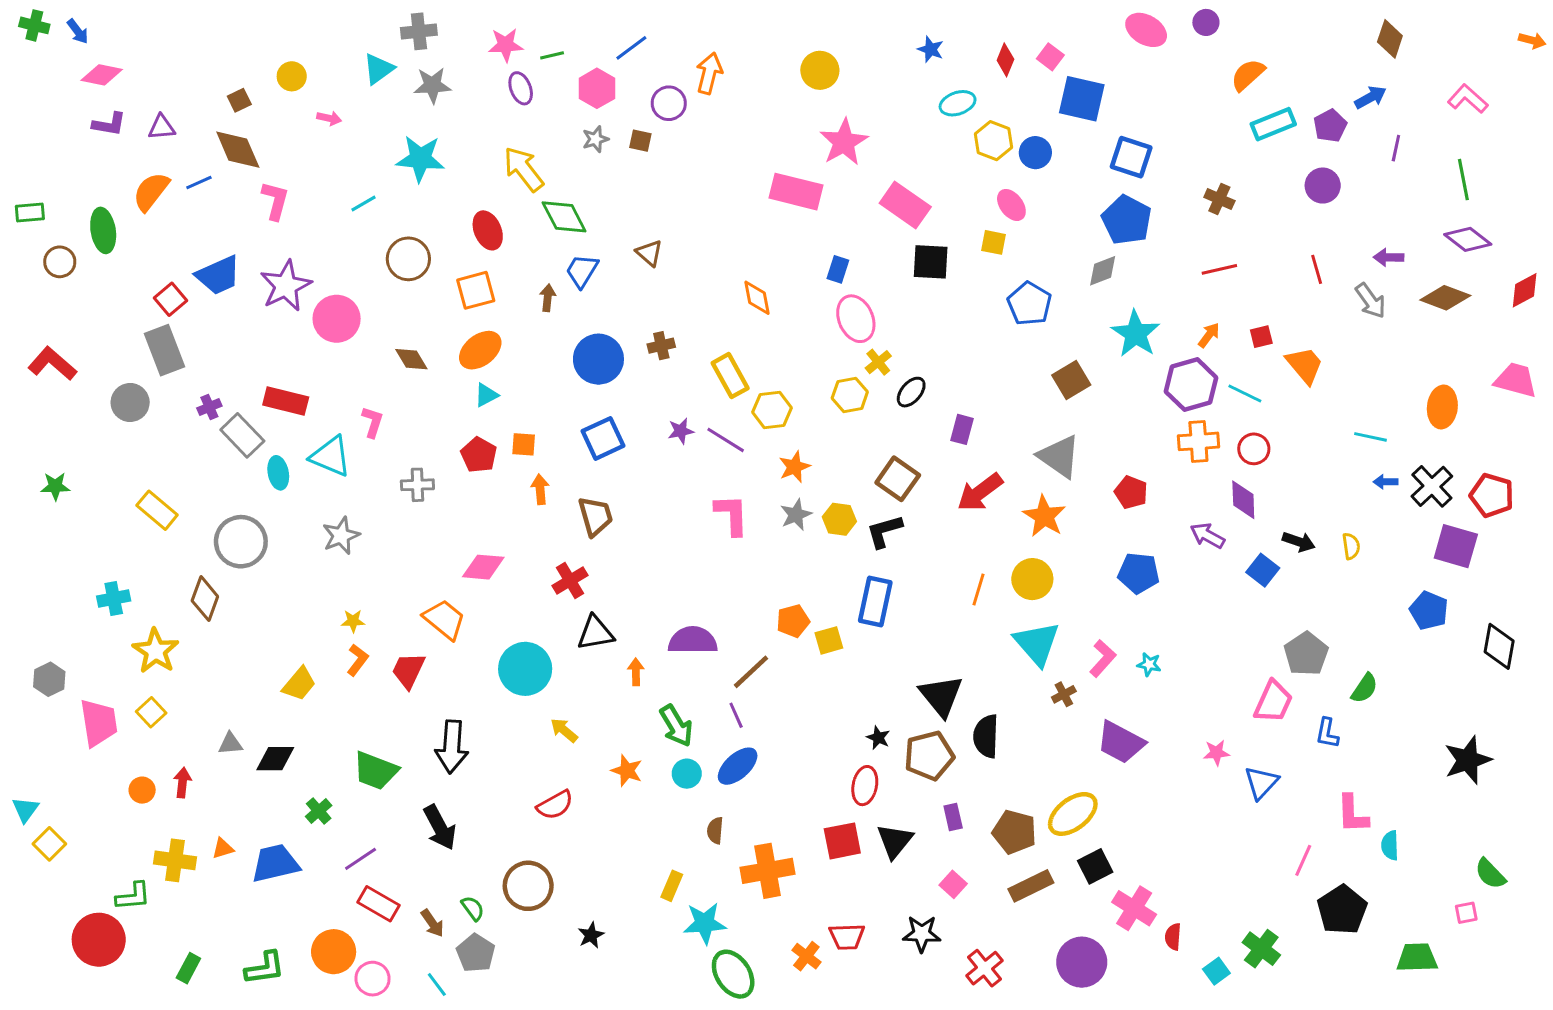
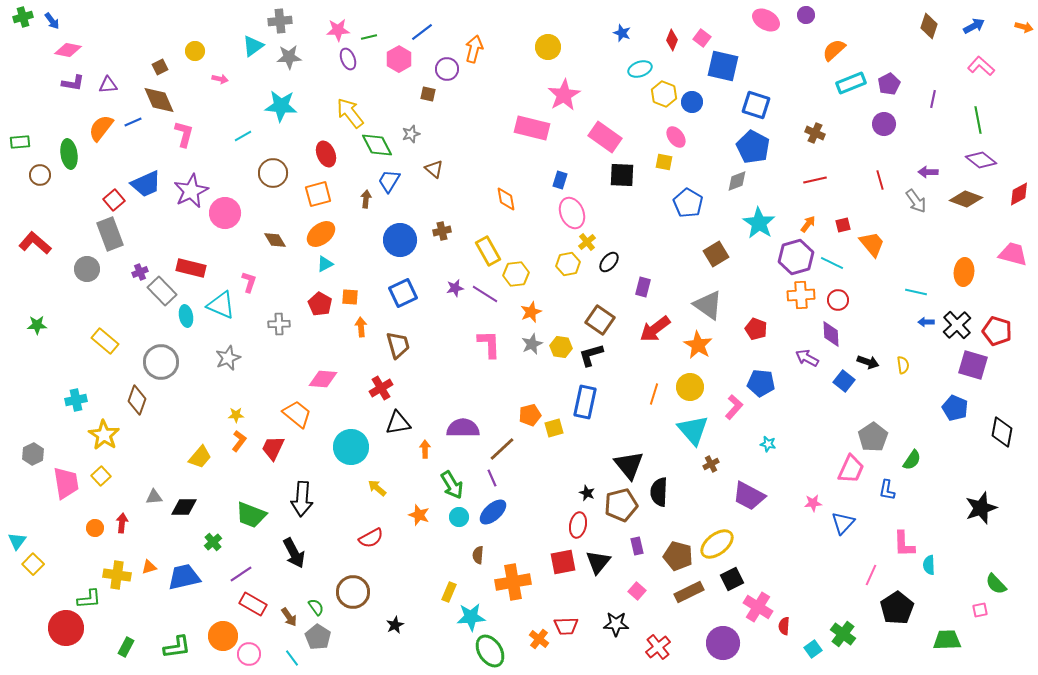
green cross: (34, 25) -> (23, 17), turned -30
blue arrow: (1371, 97) -> (974, 26), moved
gray star: (595, 139) -> (411, 134), moved
pink L-shape: (1103, 658) -> (734, 407), moved

